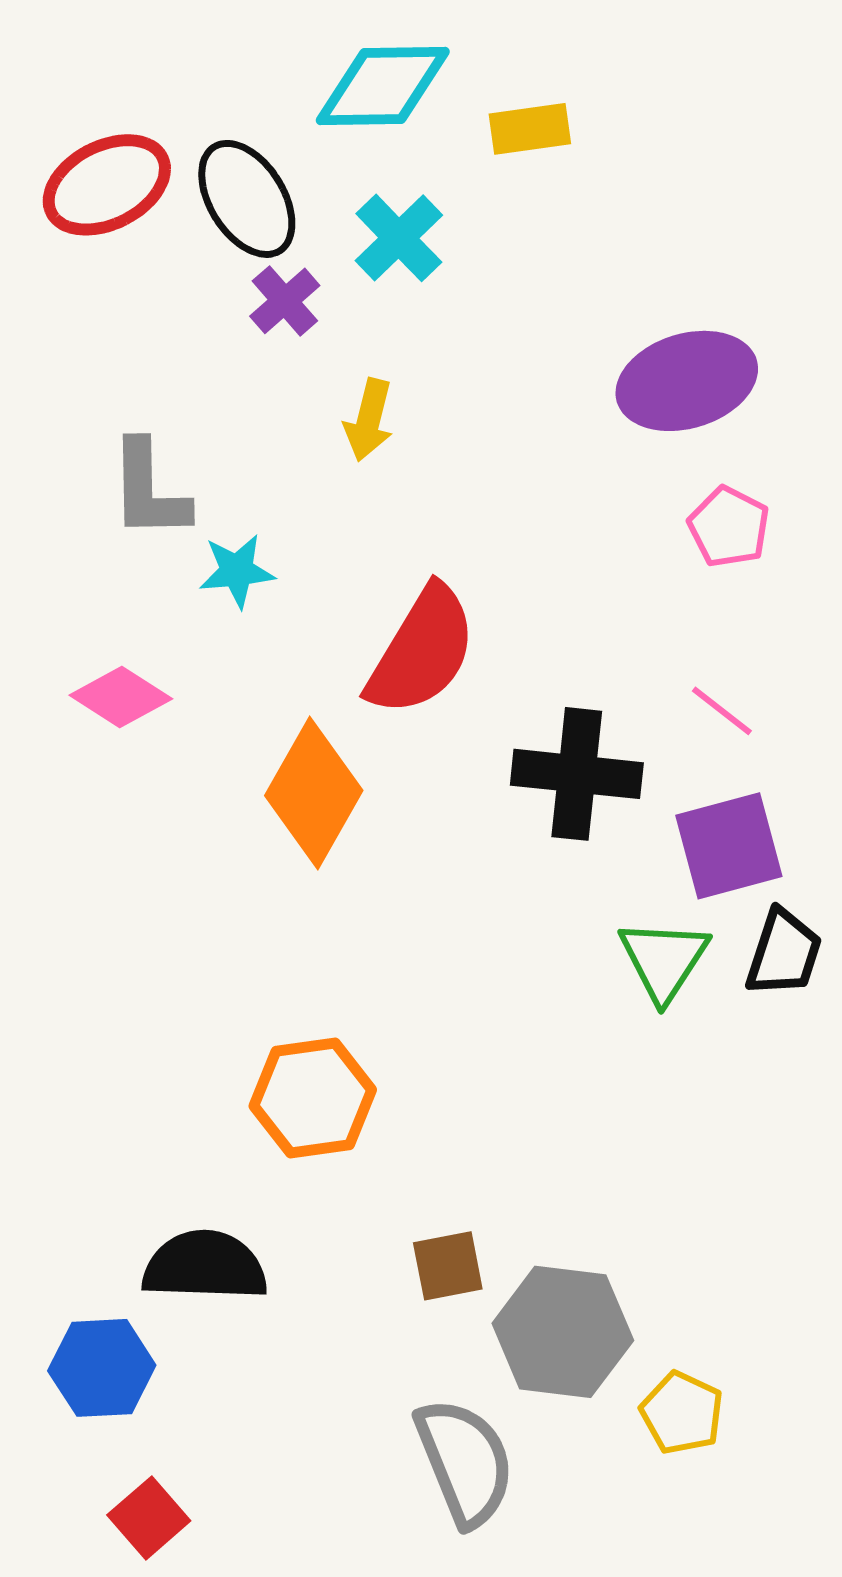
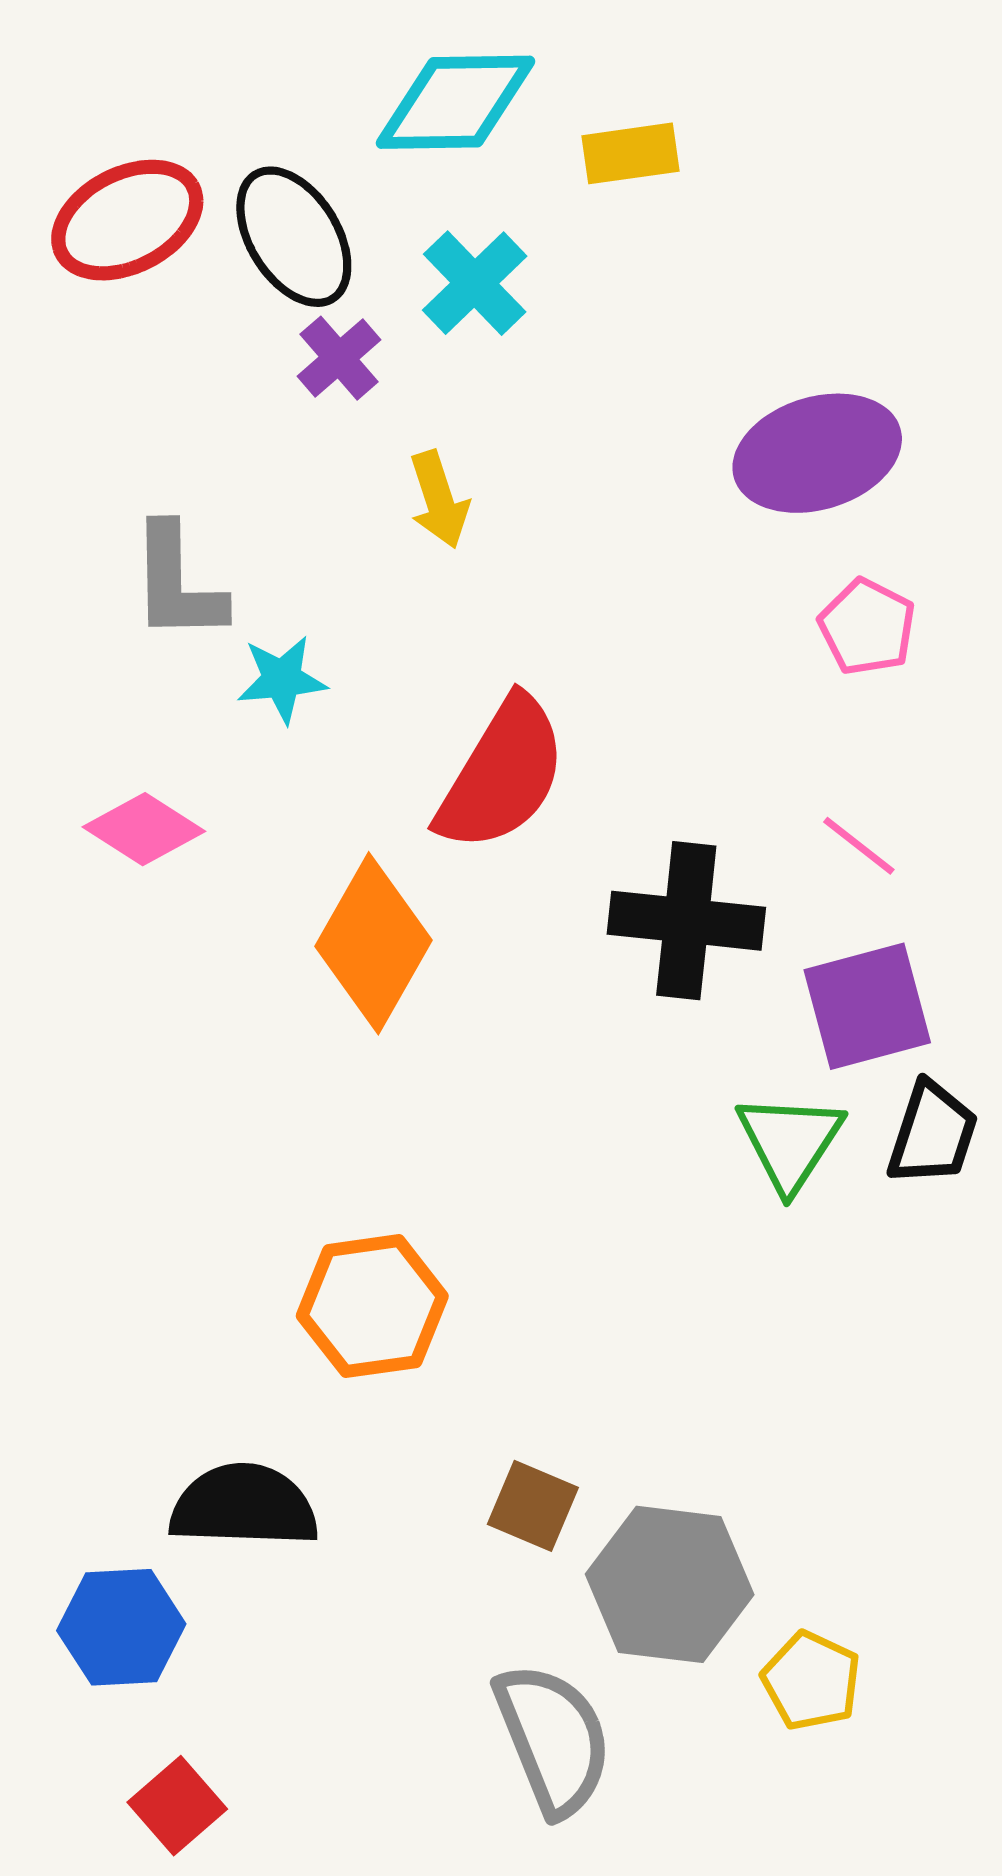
yellow arrow: (369, 420) -> (439, 500), turned -32
brown square: (448, 1266) -> (533, 1506), turned 34

